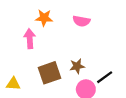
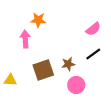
pink semicircle: (81, 21) -> (93, 29), moved, turned -49
black line: (105, 77) -> (93, 54), moved

